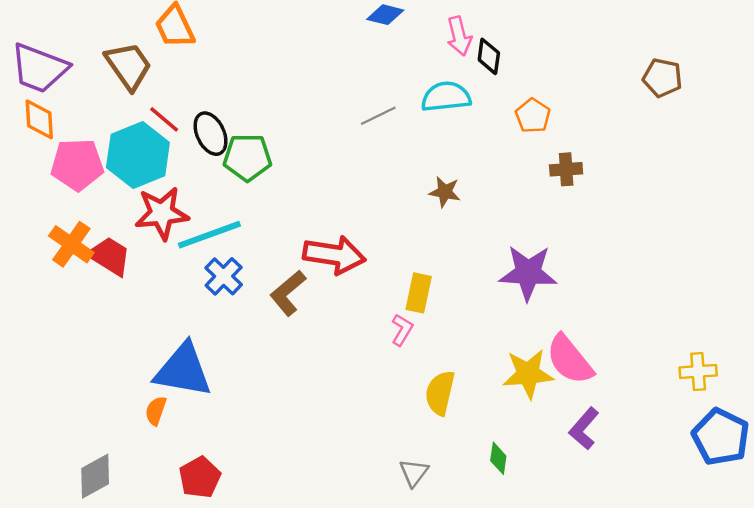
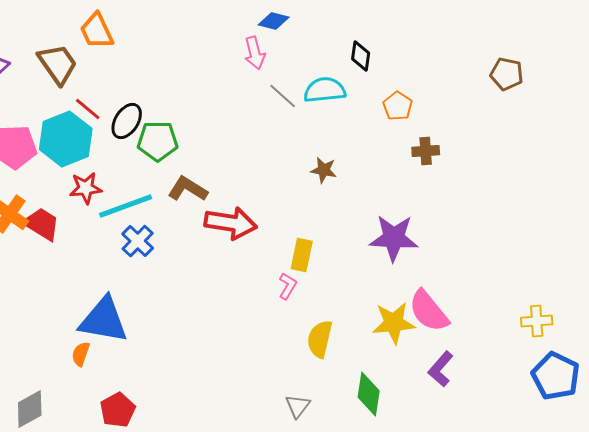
pink arrow: (459, 36) -> (255, 53), moved
gray line: (378, 116) -> (283, 96), moved, turned 68
black ellipse: (211, 134) -> (127, 121), turned 57
red star: (162, 213) -> (86, 188), size x0.7
brown L-shape: (288, 293) -> (188, 189), moved, turned 72
green diamond: (498, 458) -> (369, 394), size x1.6

